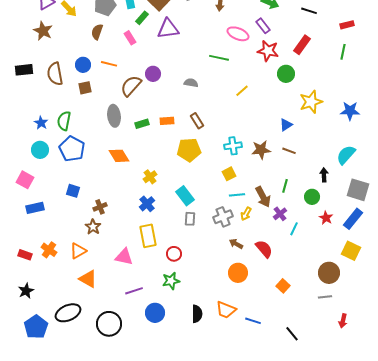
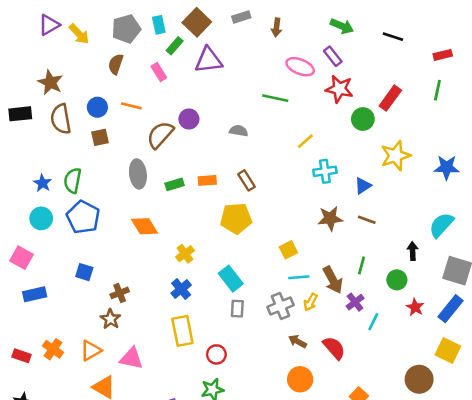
brown star: (43, 31) -> (50, 82), moved
red rectangle: (302, 45) -> (390, 98), moved
cyan cross: (233, 146) -> (325, 171), moved
pink triangle: (124, 257) -> (131, 358), moved

